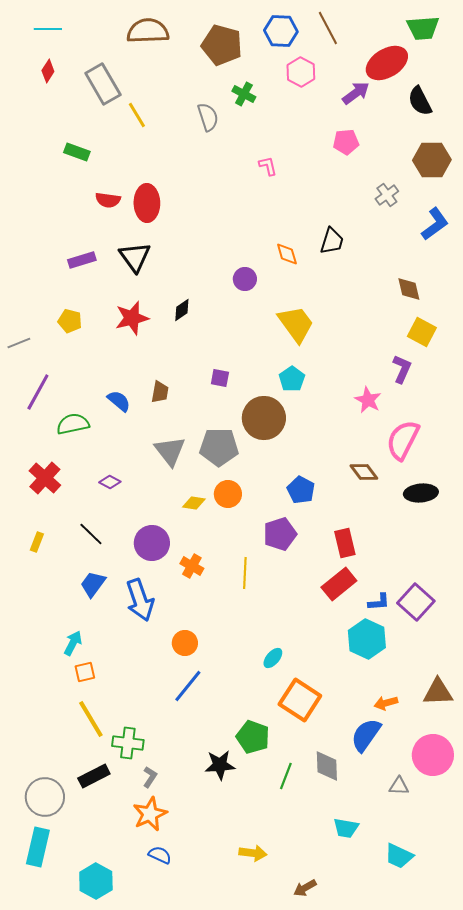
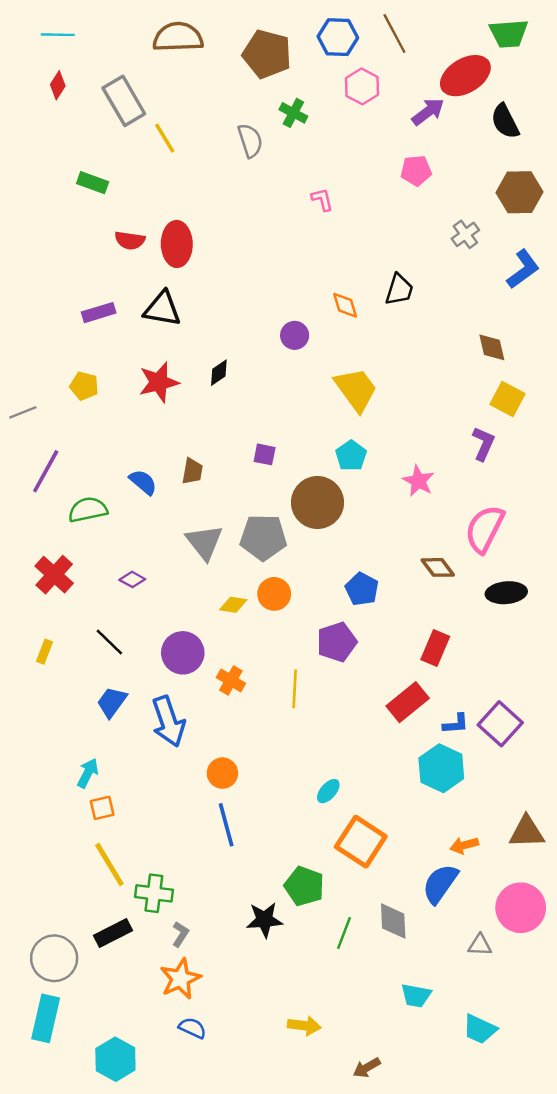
black triangle: (135, 257) -> (162, 309), turned -44
pink star: (368, 400) -> (418, 481), moved
red rectangle: (345, 543) -> (435, 648), moved, turned 36
blue line: (188, 686) -> (226, 825), turned -54

